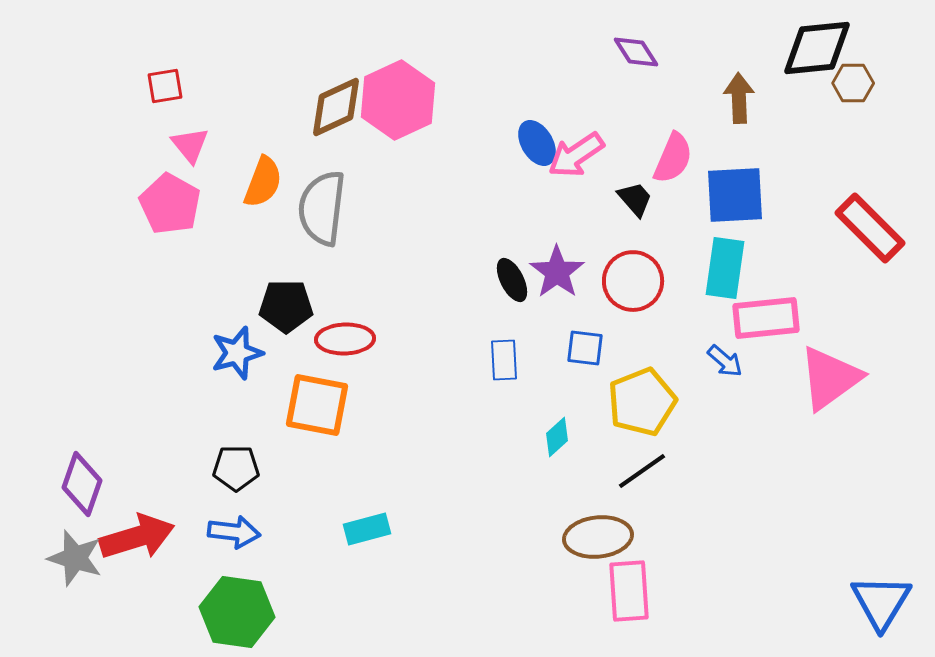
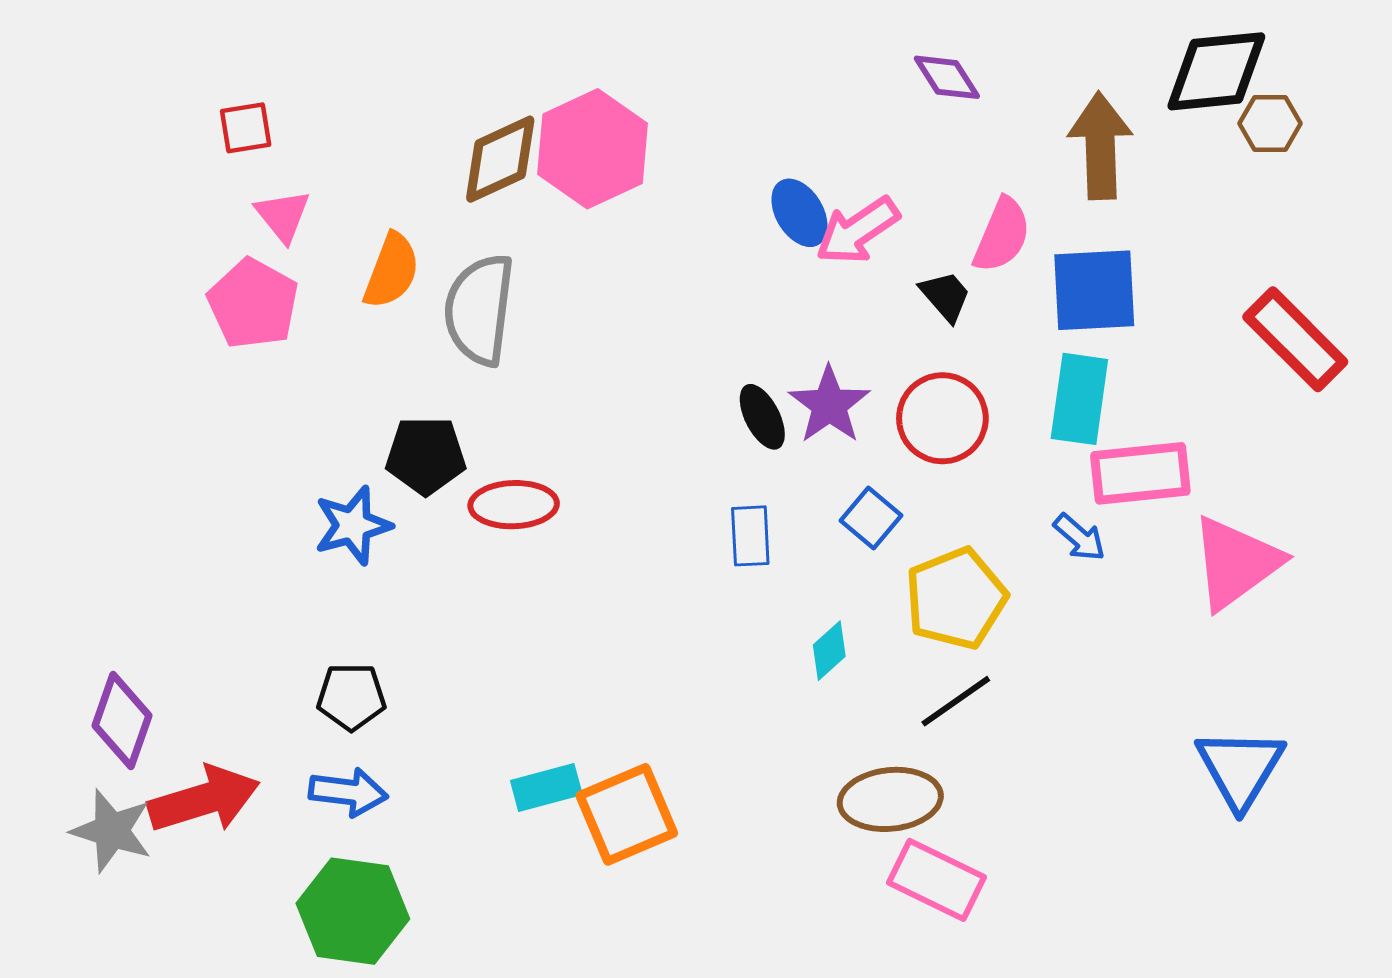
brown arrow: (739, 98) -> (1100, 146), size x1.4
blue square: (585, 348) -> (871, 518), turned 33
orange square: (317, 405) -> (627, 814), moved, turned -34
pink rectangle: (629, 591) -> (936, 880), turned -60
blue triangle: (881, 602) -> (1240, 768), moved

